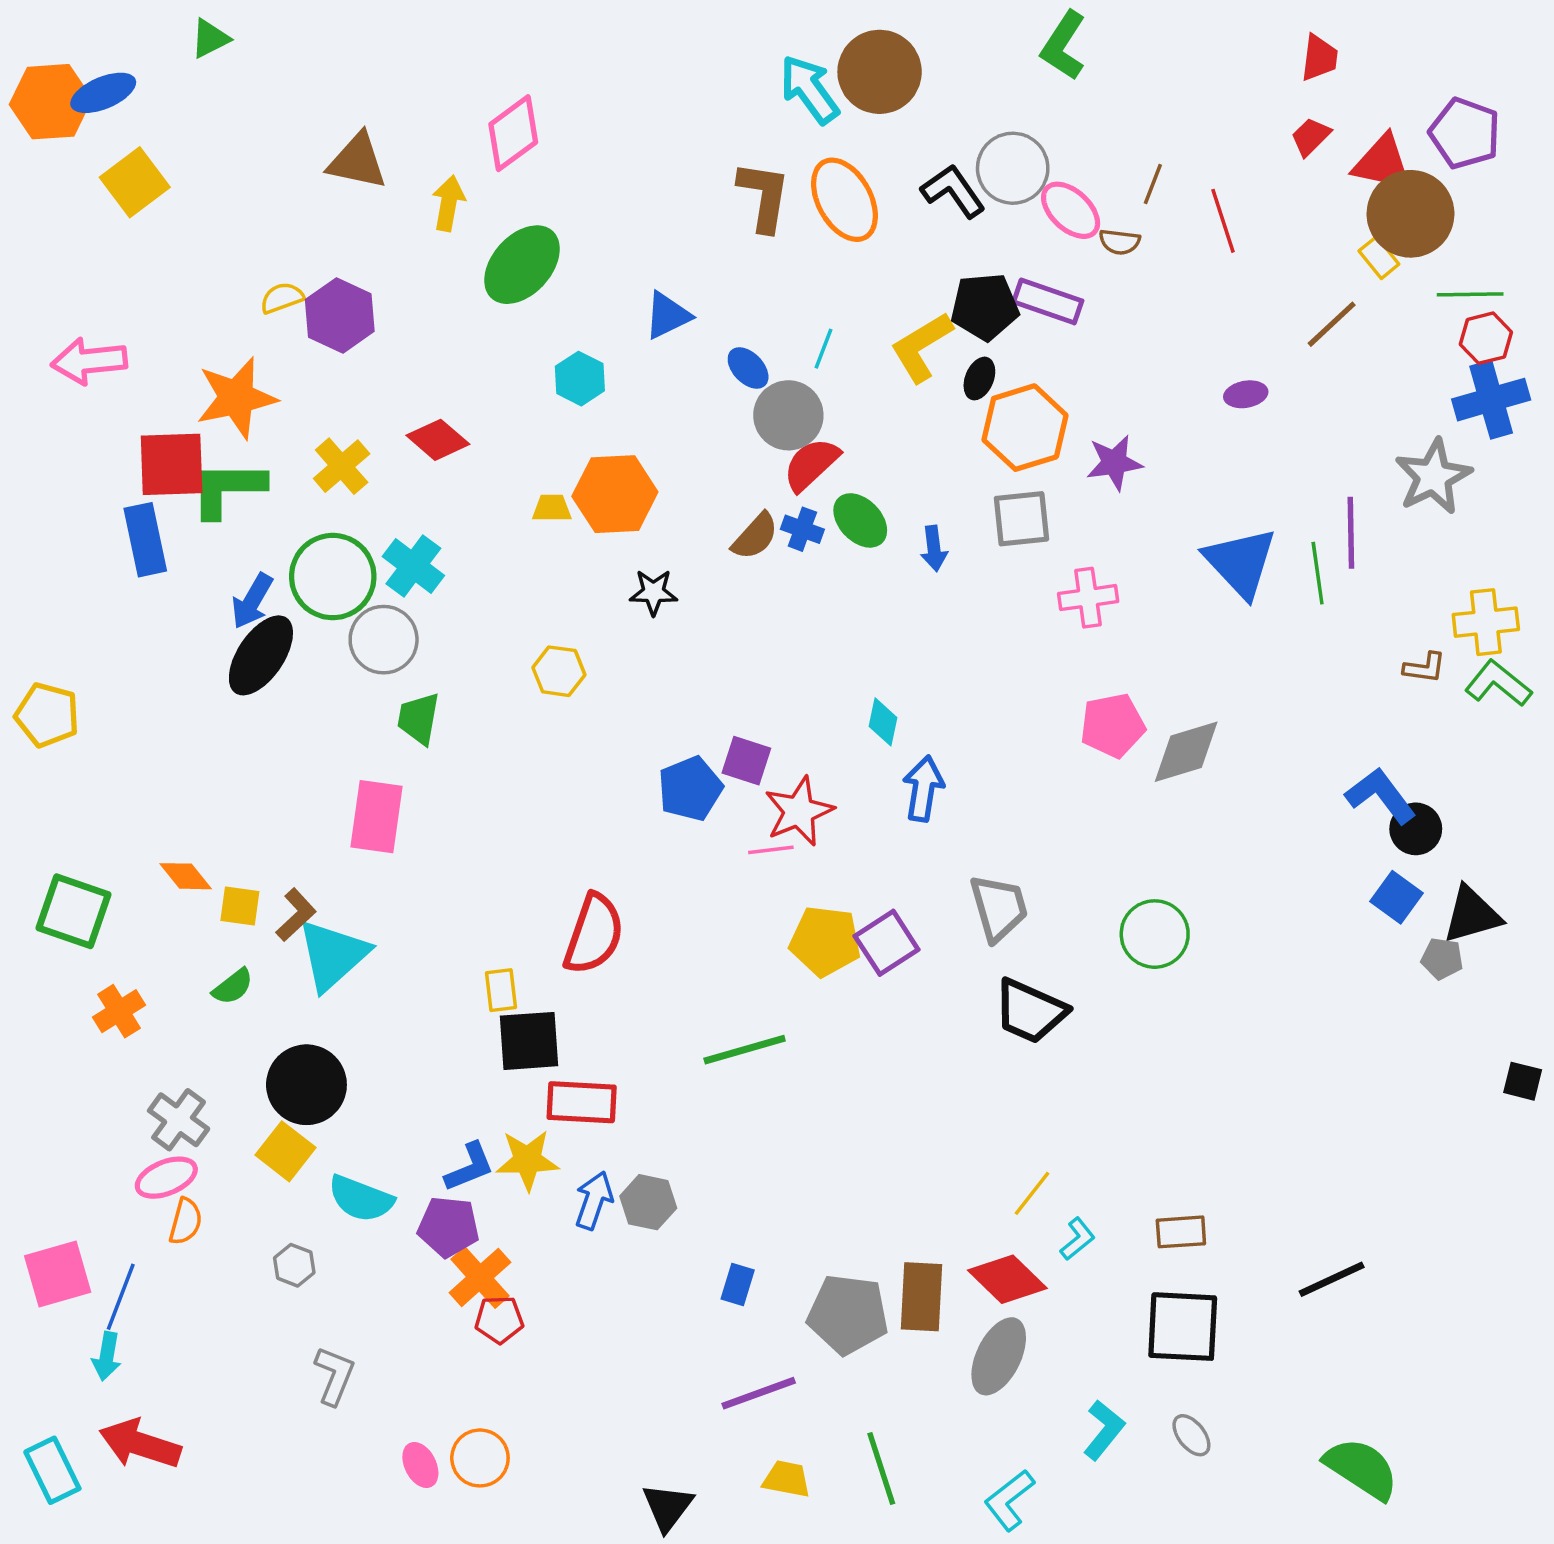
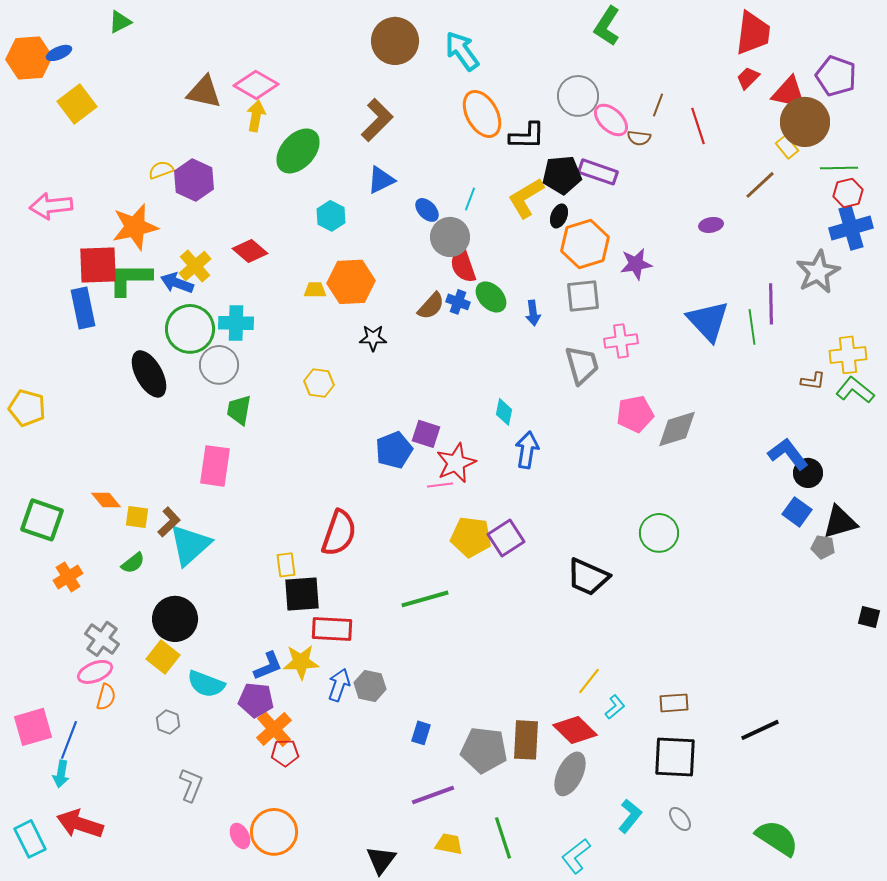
red trapezoid: (1319, 58) -> (753, 33), size x1.6
brown circle: (880, 72) -> (395, 41), moved
blue ellipse: (103, 93) -> (59, 53), size x0.7
pink diamond: (513, 133) -> (256, 85), moved, turned 66
black L-shape: (953, 191) -> (527, 136), moved, turned 126
brown L-shape: (764, 196) -> (377, 120), moved, turned 36
red semicircle: (811, 464) -> (463, 265), turned -66
cyan cross: (413, 566) -> (236, 323), turned -36
blue arrow: (252, 601) -> (177, 283), moved, turned 80
black ellipse: (261, 655) -> (149, 374), turned -63
gray trapezoid: (999, 908) -> (582, 365), moved
orange circle: (480, 1458) -> (274, 832), size x1.4

